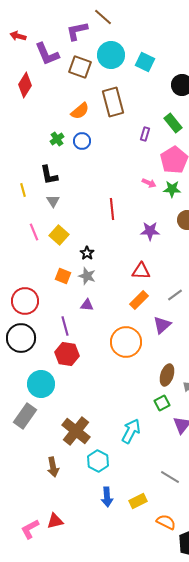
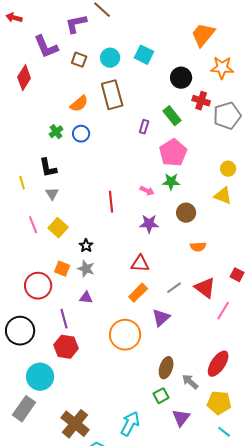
red arrow: (18, 36) -> (14, 18), moved
cyan circle: (111, 55) -> (110, 58), moved, size x0.7
brown square: (80, 67) -> (79, 60), size x0.7
pink arrow: (149, 183) -> (147, 191), moved
red circle: (25, 301) -> (38, 286), moved

